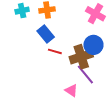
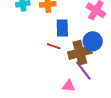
blue rectangle: (46, 34) -> (62, 28), moved, turned 36
pink triangle: (71, 90) -> (69, 86), turned -32

